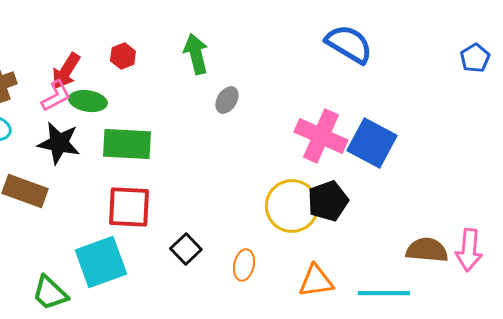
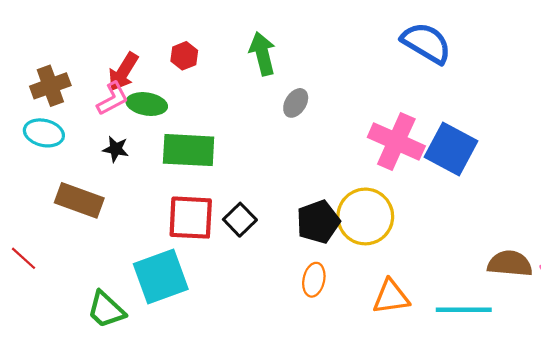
black star: (59, 143) -> (116, 149), size x0.6
black pentagon: (328, 201) -> (318, 222), moved
black square: (186, 249) -> (240, 220), moved

